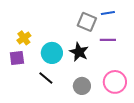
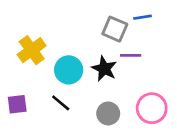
yellow cross: (24, 38) -> (32, 50), size x1.5
purple line: (108, 40) -> (131, 55), moved
purple square: (17, 58) -> (17, 104), moved

